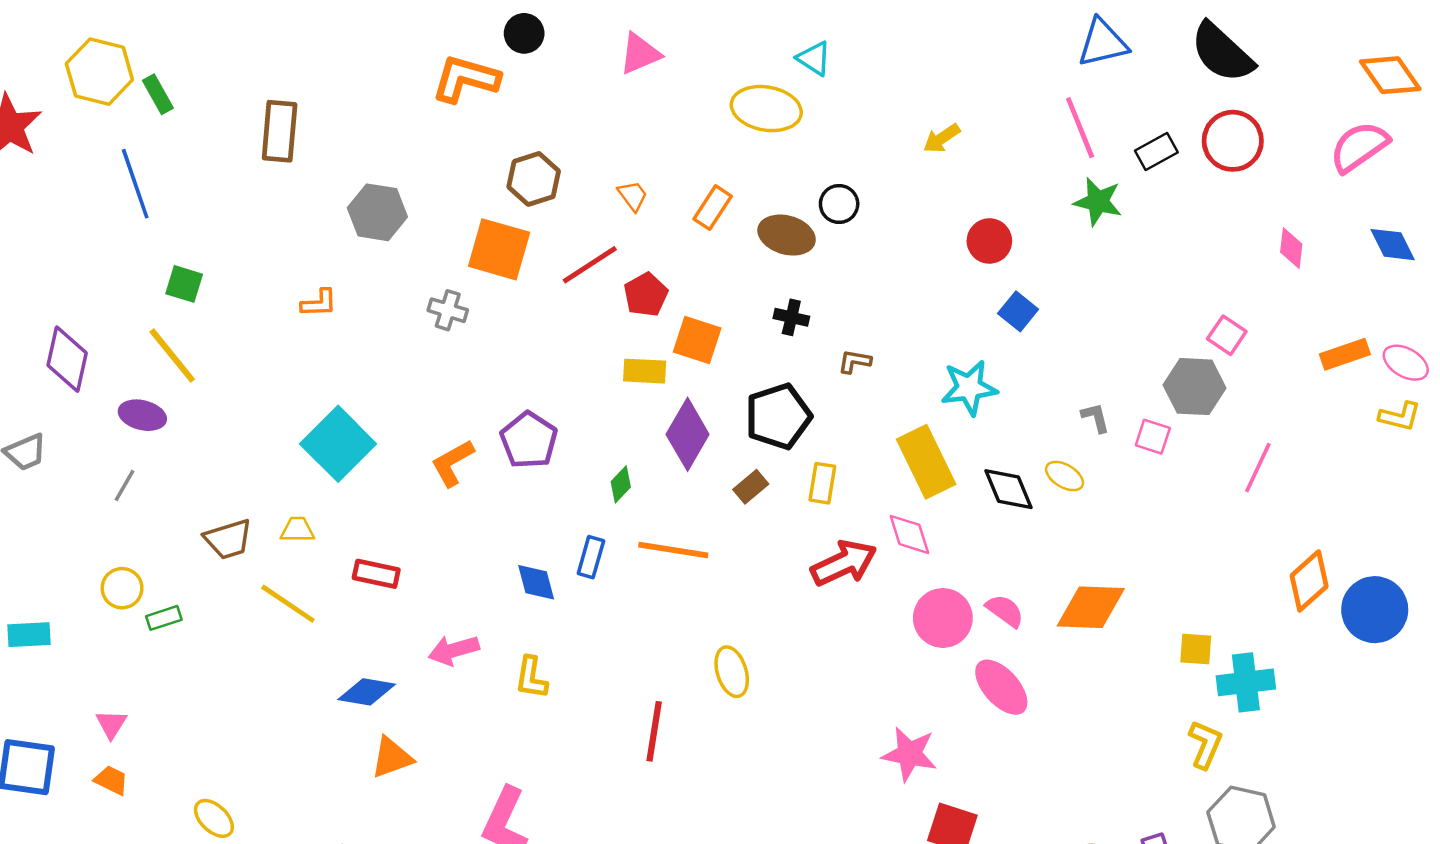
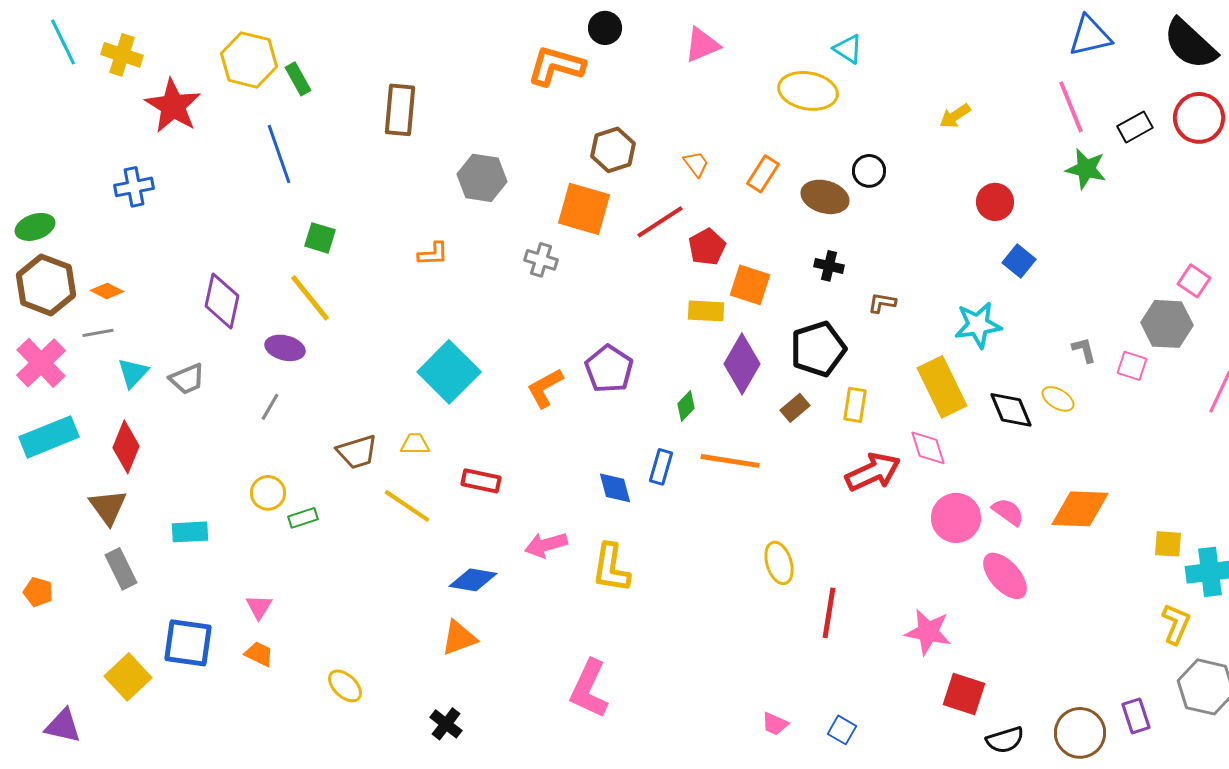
yellow L-shape: (531, 678) -> (611, 568), size x1.4
red line: (654, 731) -> (829, 613), moved
orange triangle: (392, 758) -> (459, 638), moved

